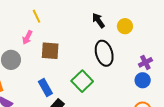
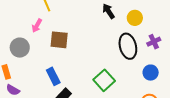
black ellipse: (104, 53) -> (128, 46), moved
purple cross: (145, 62) -> (154, 42), moved
green square: (82, 81) -> (104, 80), moved

